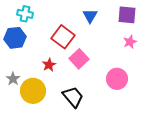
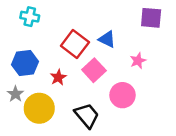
blue triangle: (90, 16) -> (107, 39), moved, turned -35
blue hexagon: (15, 38) -> (25, 63), moved
pink star: (130, 42) -> (138, 61), moved
pink circle: (117, 79) -> (122, 95), moved

